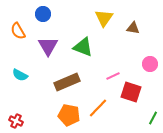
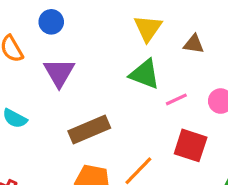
green triangle: (83, 47) -> (145, 74), moved
pink line: (113, 76) -> (176, 99), moved

